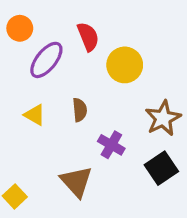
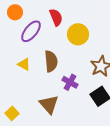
brown semicircle: (80, 110) -> (51, 61), size x1.5

